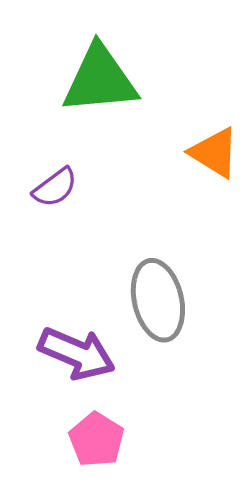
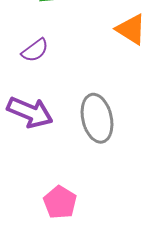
purple arrow: (77, 353) -> (30, 112), moved

